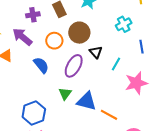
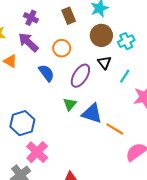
purple cross: (33, 15) -> (31, 18), moved, turned 32
cyan cross: (124, 24) -> (126, 41), moved
brown circle: (79, 33) -> (101, 35), moved
blue hexagon: (34, 113) -> (22, 123), moved

